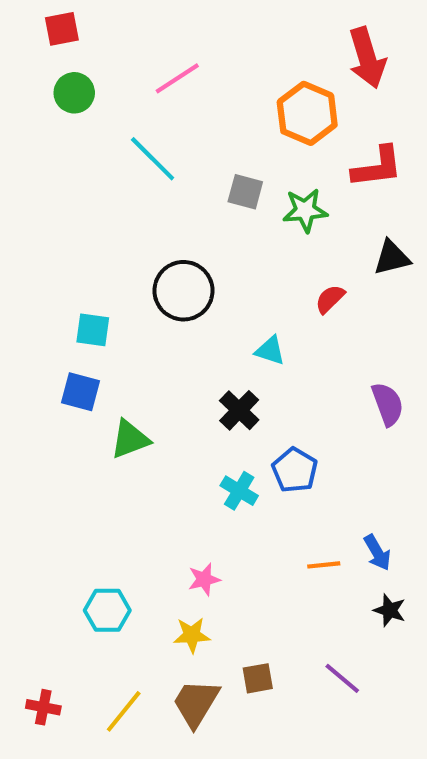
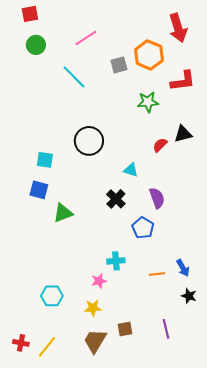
gray square: (245, 192) -> (119, 65), moved, turned -30
black triangle: (392, 258) -> (183, 134), moved
purple semicircle: (388, 404) -> (157, 198), moved
cyan cross: (239, 491) -> (116, 261), moved, turned -36
purple line: (342, 678) -> (166, 329), turned 36
yellow line: (124, 711) -> (47, 347), moved

